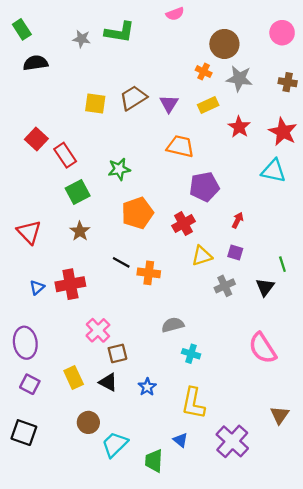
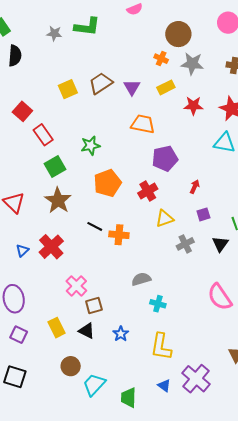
black semicircle: (35, 63) -> (15, 56), turned 105
yellow square: (95, 103) -> (68, 89), turned -30
red star: (239, 127) -> (193, 106), turned -30
red square: (36, 139) -> (22, 111), moved
brown star: (80, 231) -> (58, 200), size x1.5
purple square: (235, 252) -> (203, 214), moved, turned -32
red cross: (70, 284) -> (51, 247), turned -30
blue triangle: (180, 440) -> (164, 386), moved

